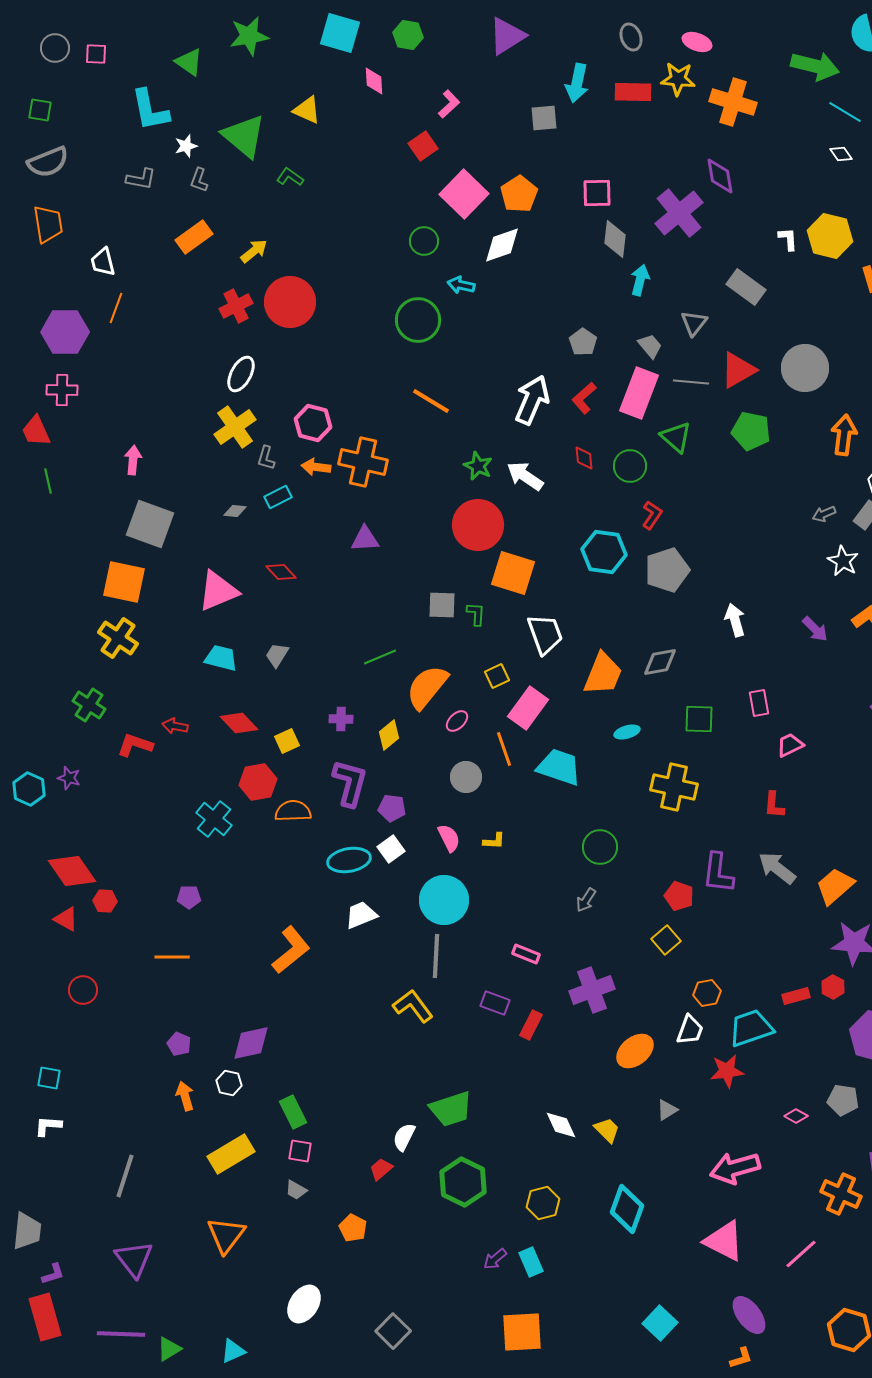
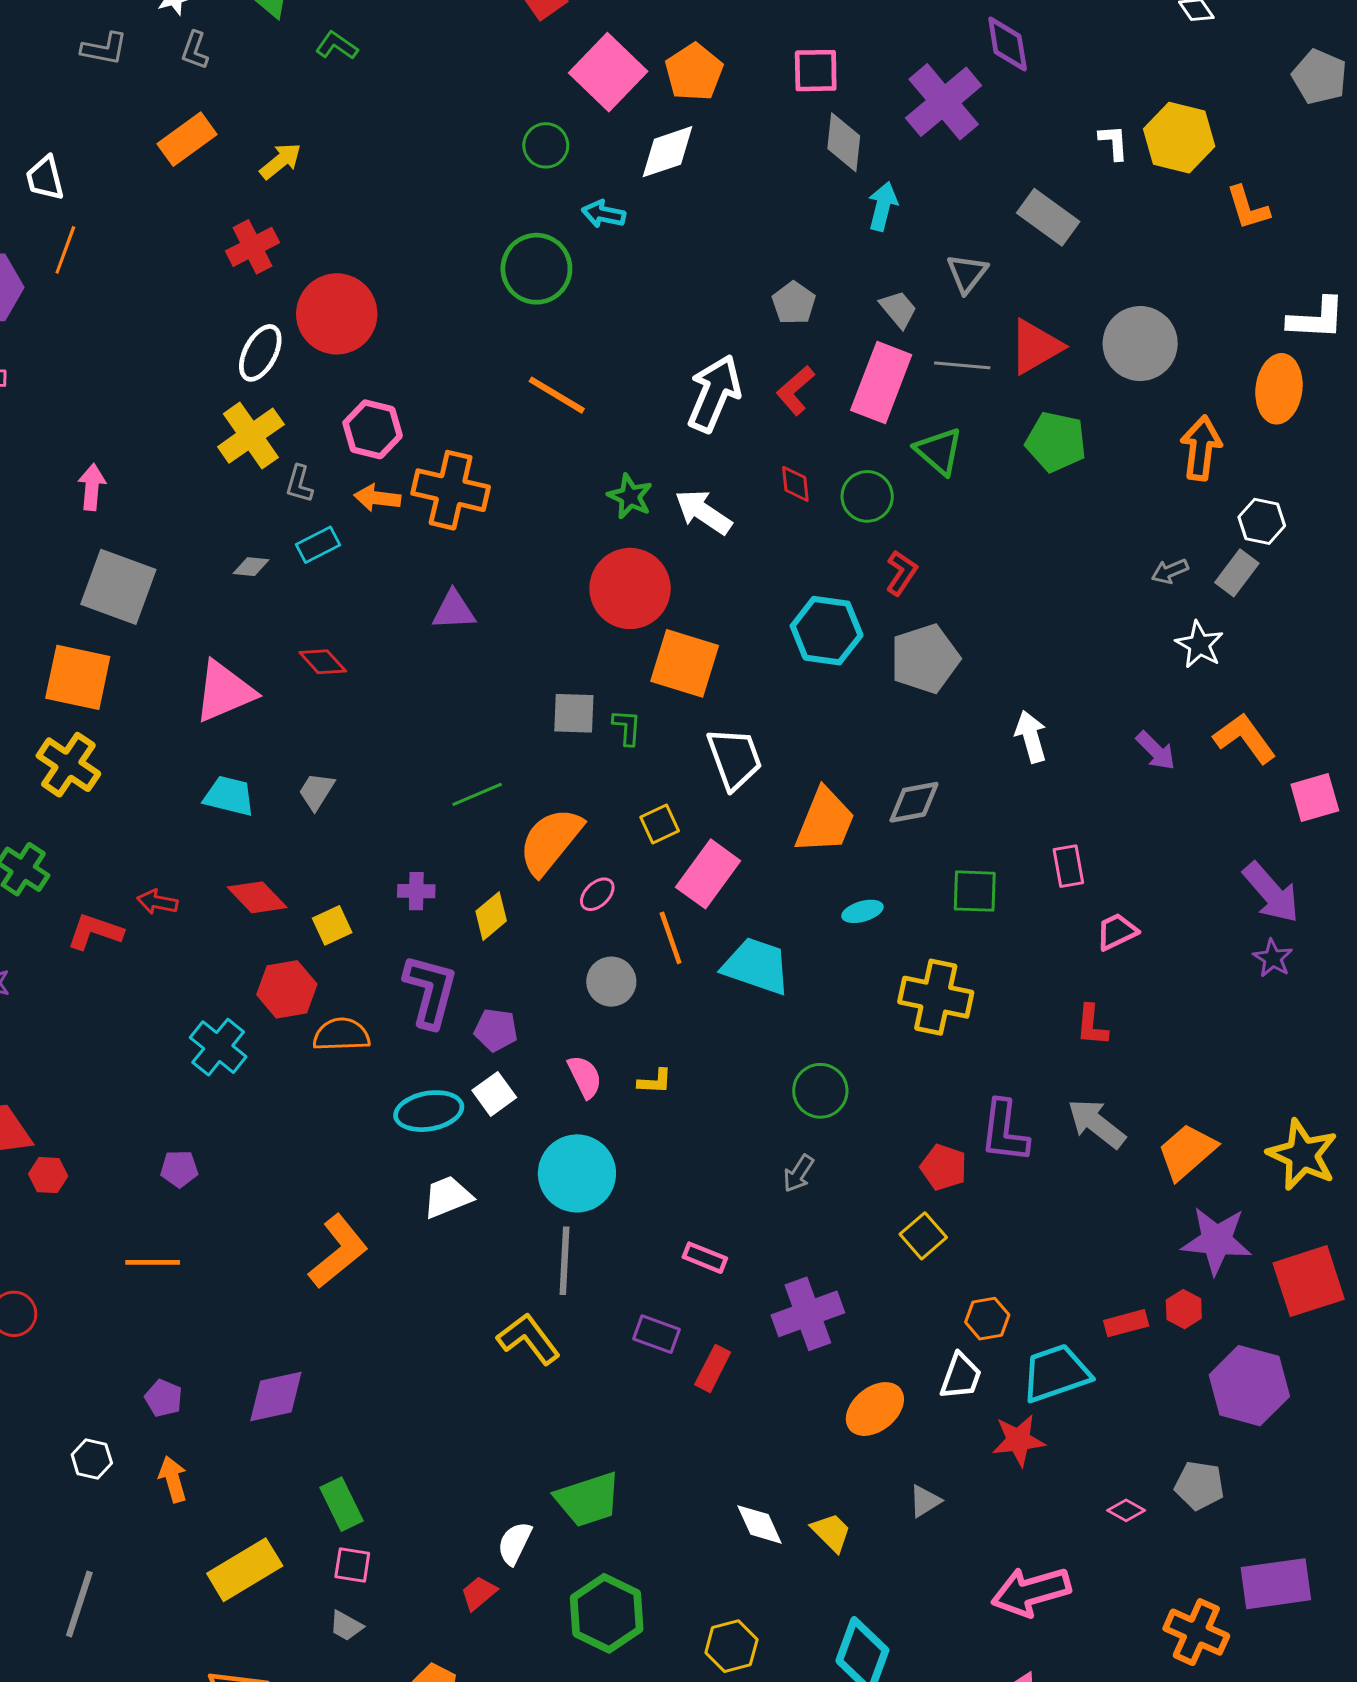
red circle: (290, 302) -> (337, 314), moved
white hexagon: (229, 1083) -> (92, 1459), moved

